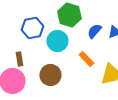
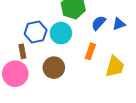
blue hexagon: (32, 28) -> (36, 32), moved
orange rectangle: (86, 59) -> (90, 51), turned 63

